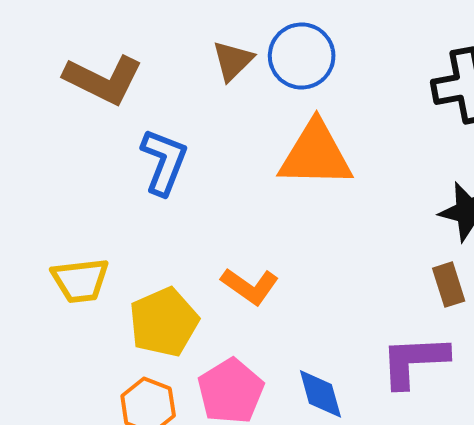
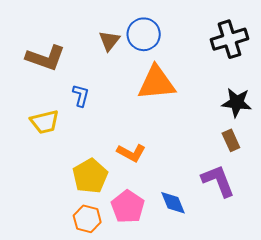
blue L-shape: (164, 162) -> (81, 95), size x0.7
yellow trapezoid: (80, 280) -> (45, 122), moved
purple L-shape: (414, 361) -> (218, 181), turned 78

